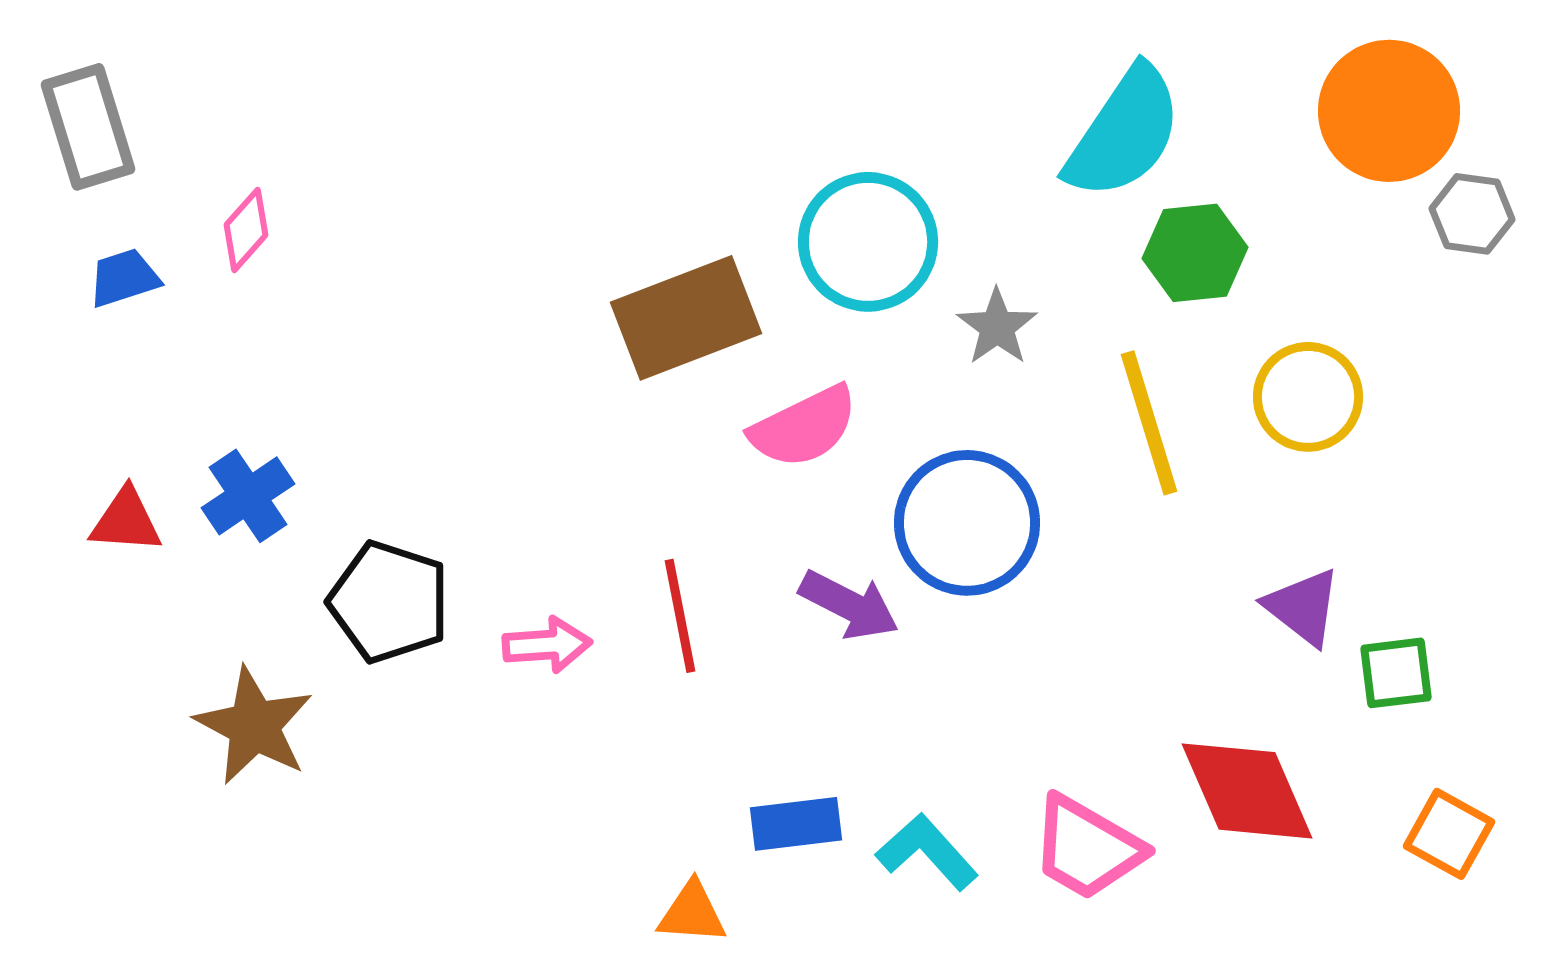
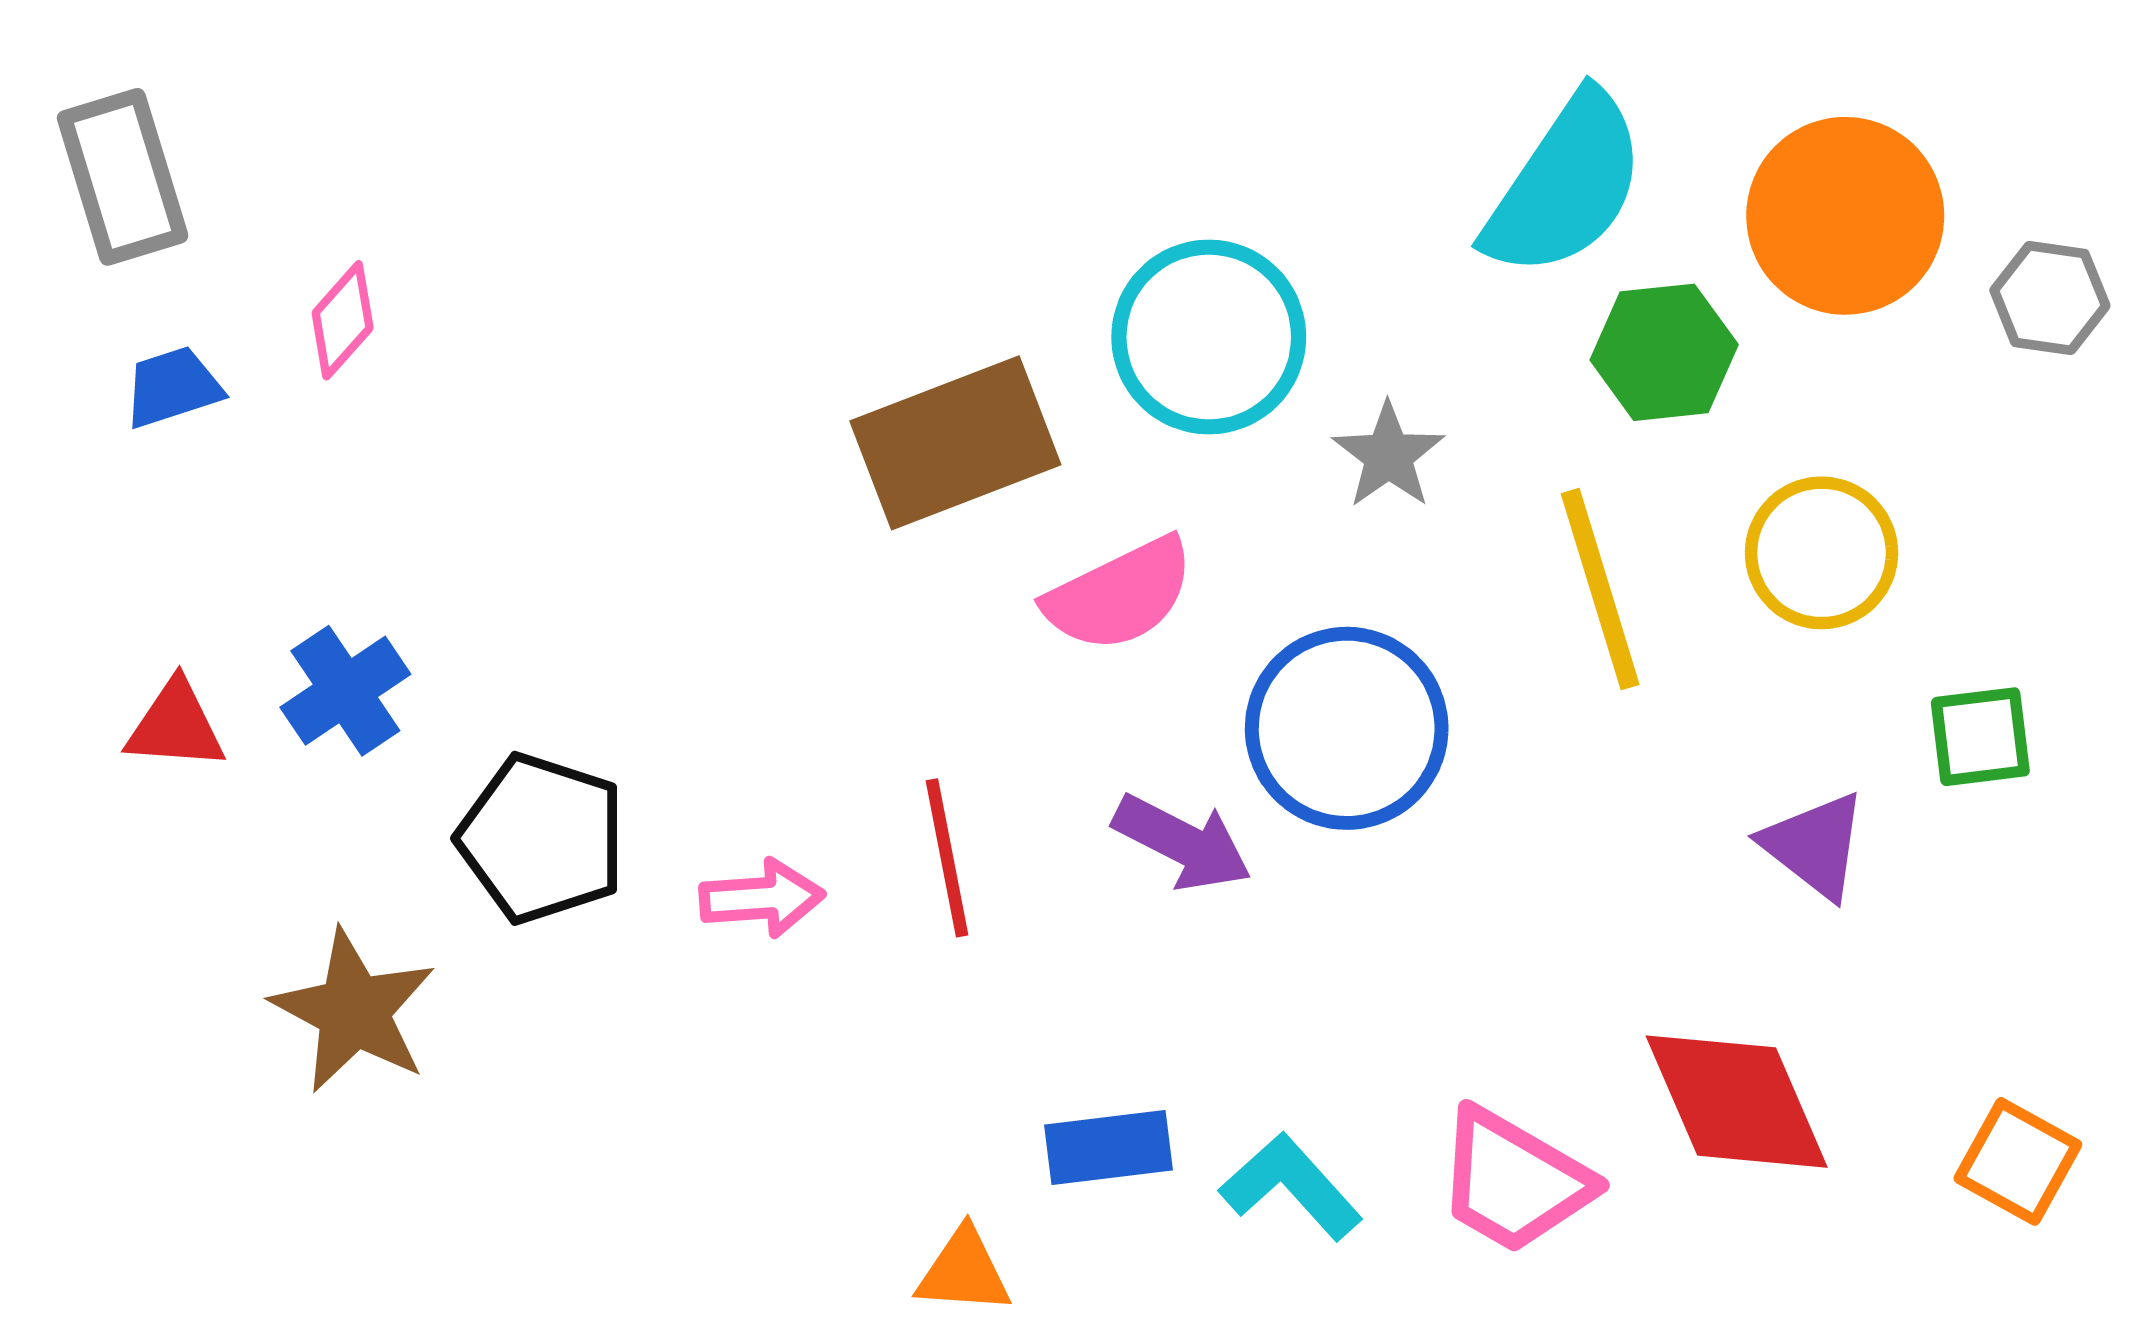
orange circle: (1389, 111) -> (1845, 216), moved
green square: (1396, 673) -> (1980, 737), moved

